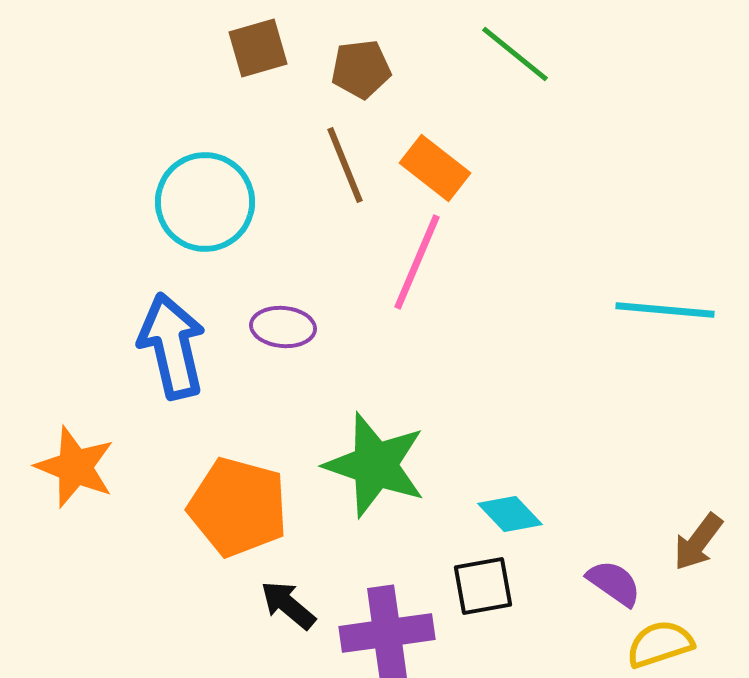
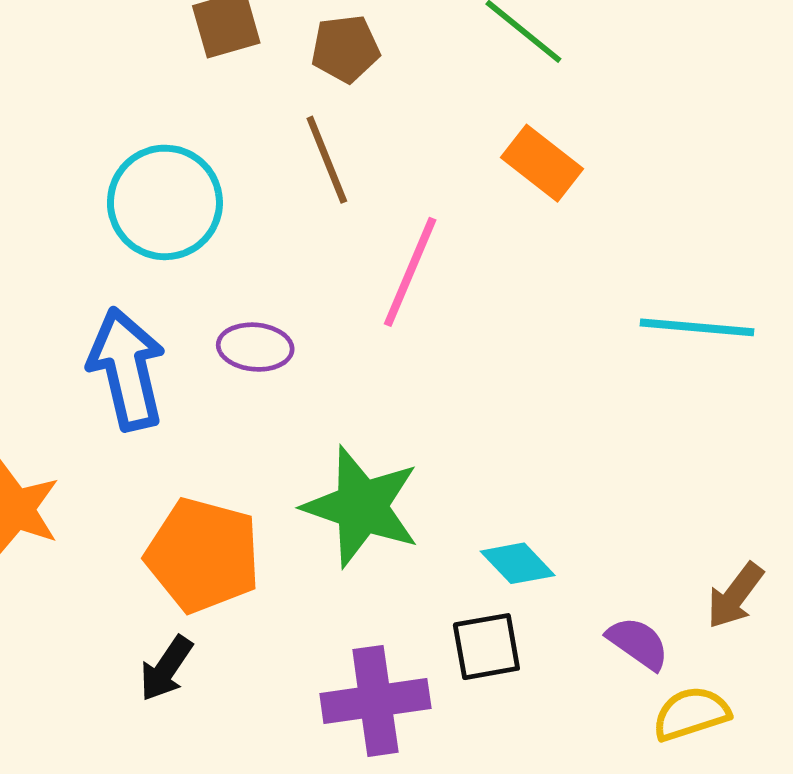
orange rectangle: (435, 168) -> (542, 163), moved
black arrow: (288, 605) -> (166, 669), moved, turned -96

